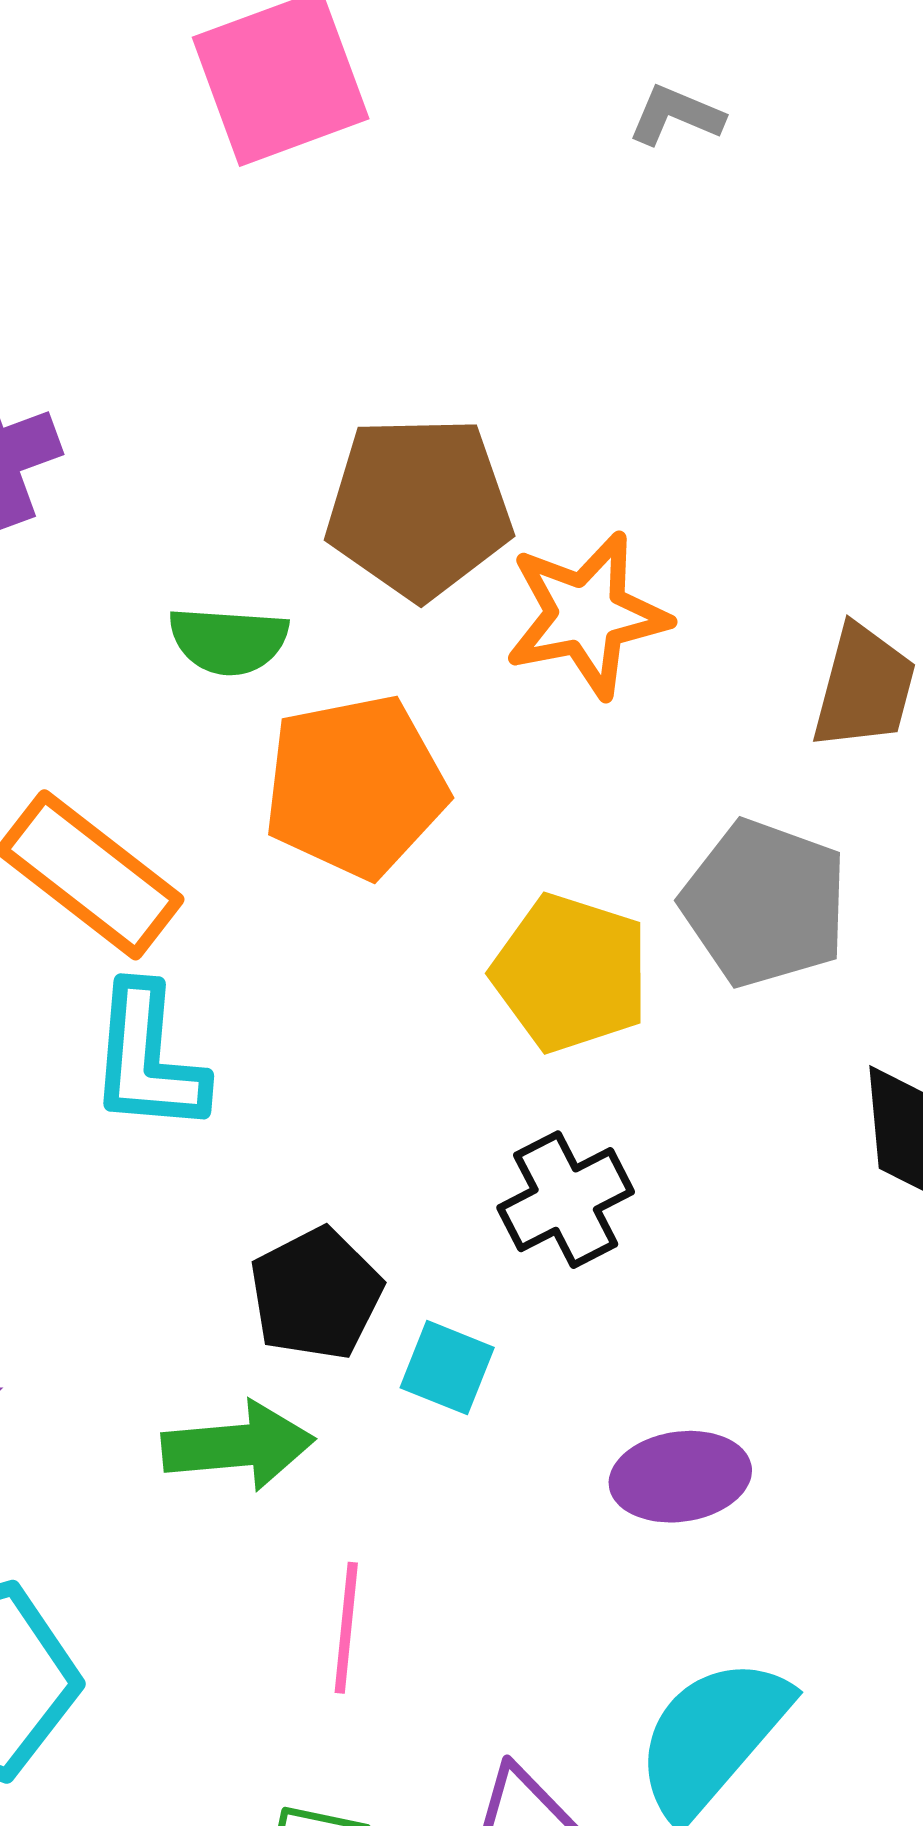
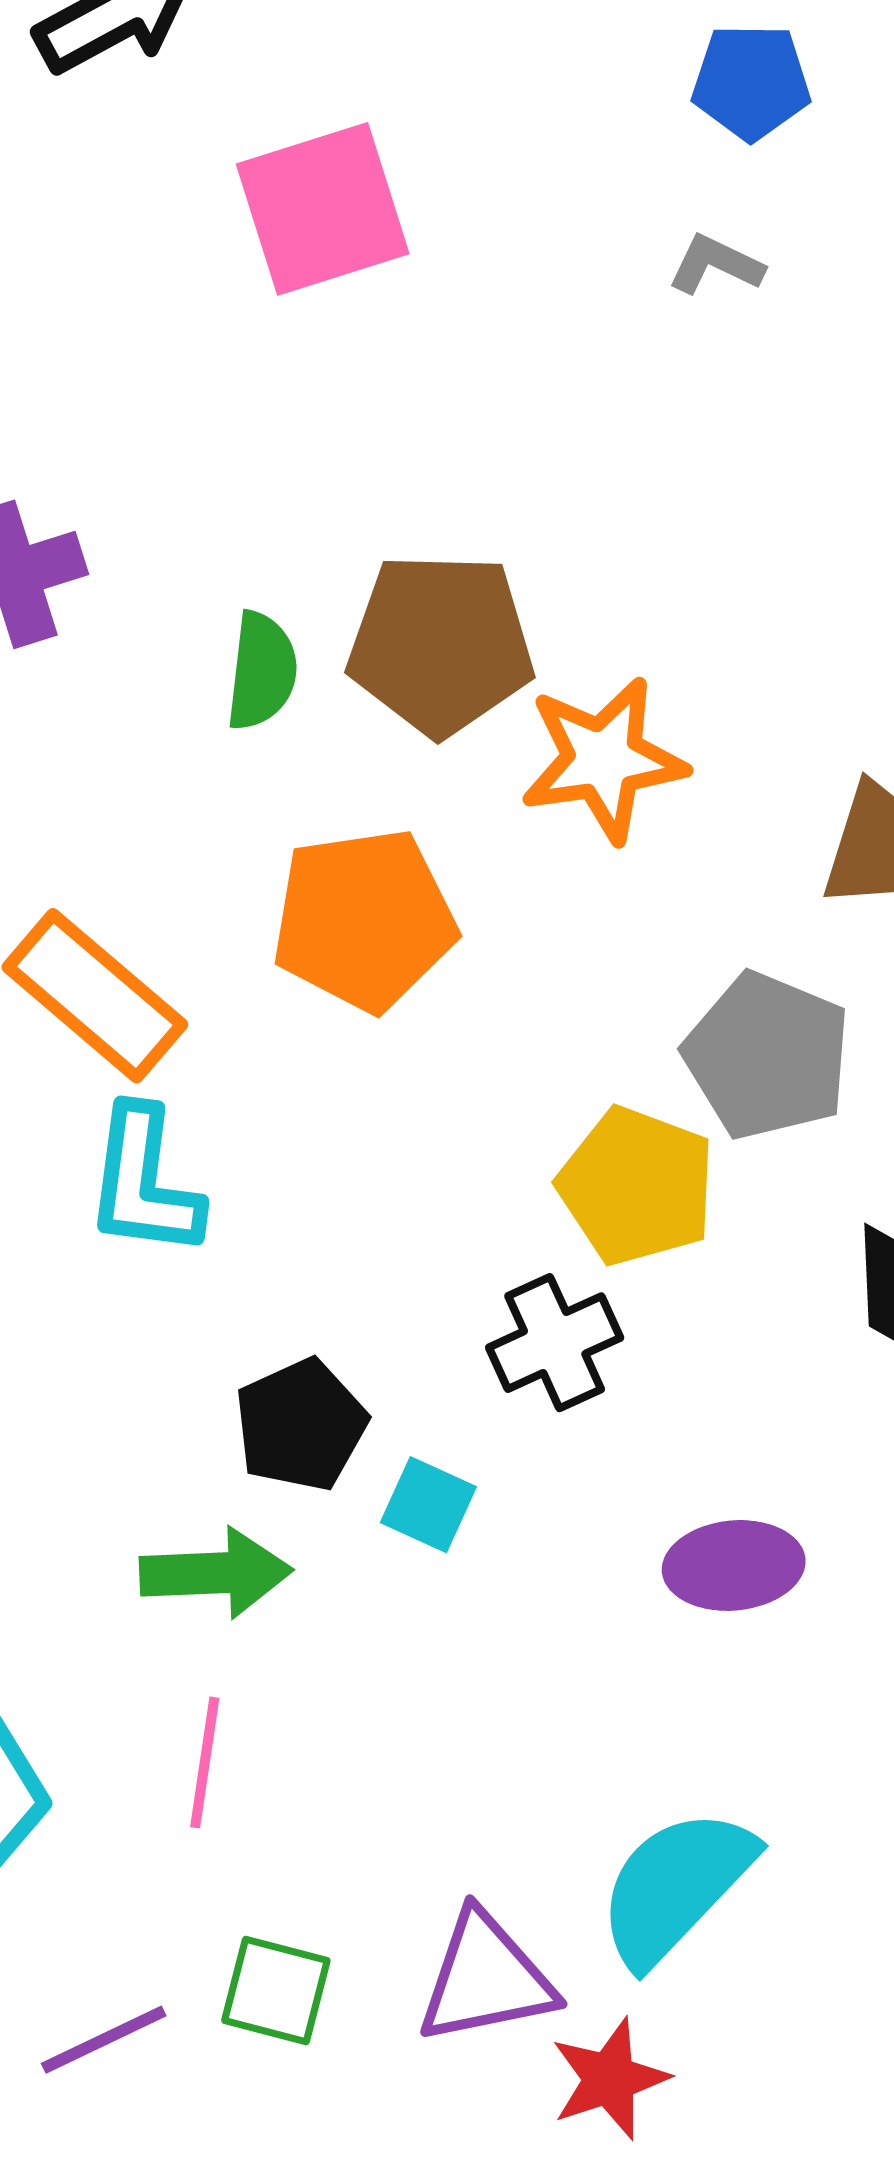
green semicircle: (228, 641) -> (262, 671), moved, turned -90
yellow pentagon: (571, 973) -> (637, 1186), moved
purple ellipse: (680, 1477) -> (734, 1565), moved
pink line: (346, 1628) -> (205, 1762), moved

